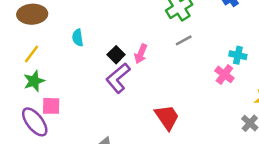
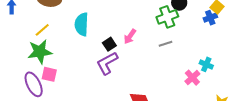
cyan semicircle: (78, 38) -> (82, 24), size x1.6
pink arrow: (141, 54) -> (130, 36), moved
green star: (34, 81) -> (40, 52), size x1.4

